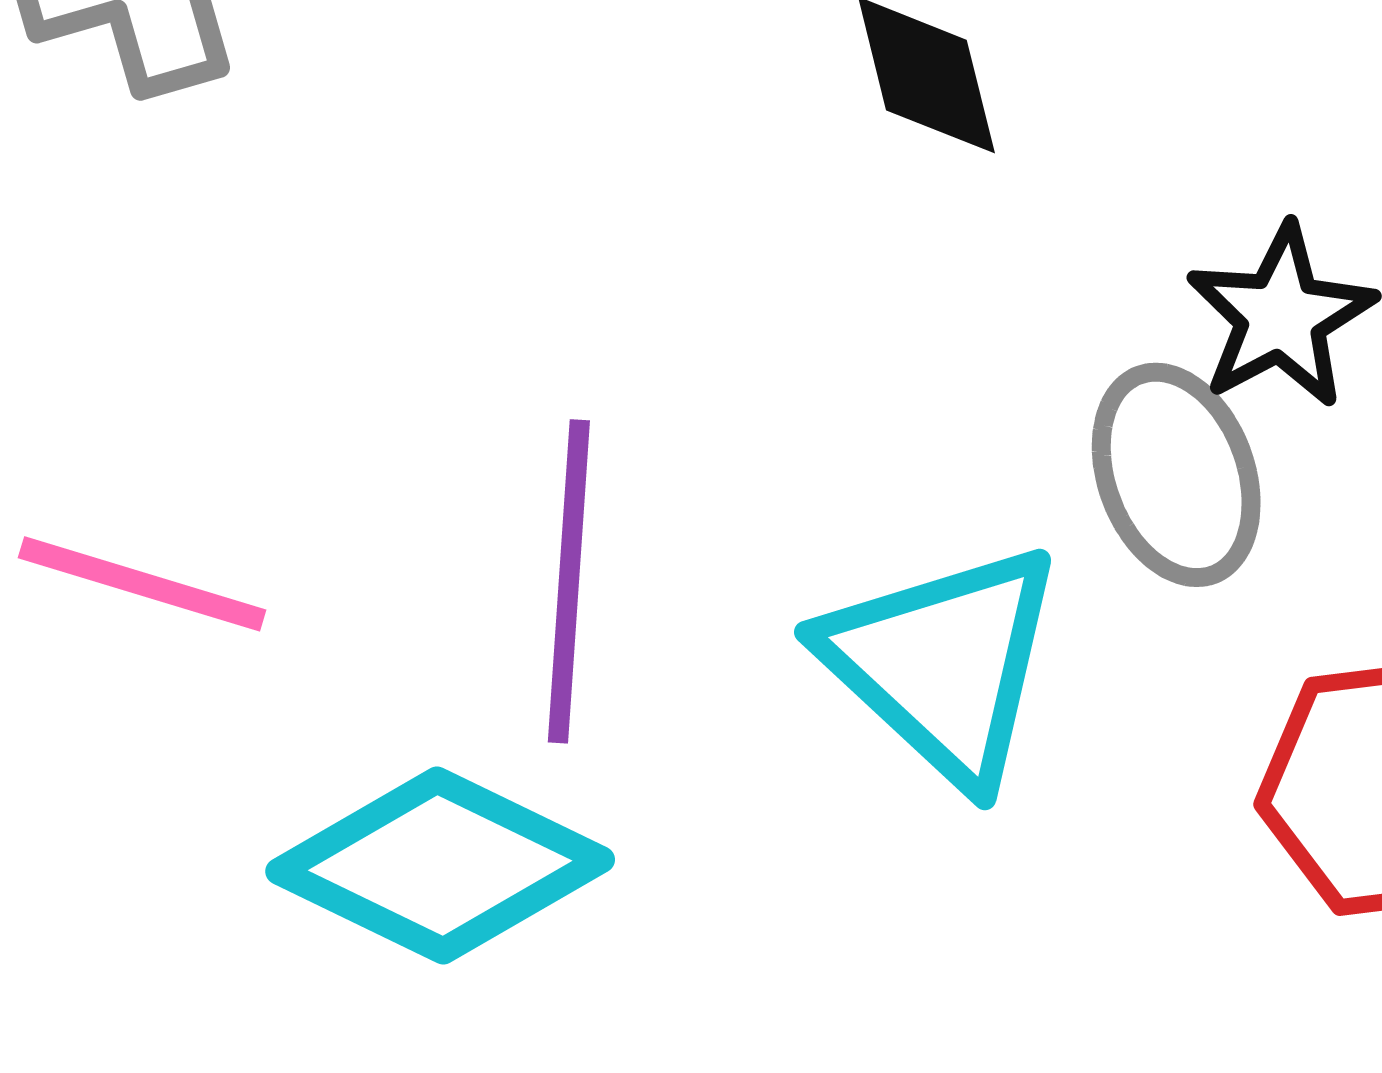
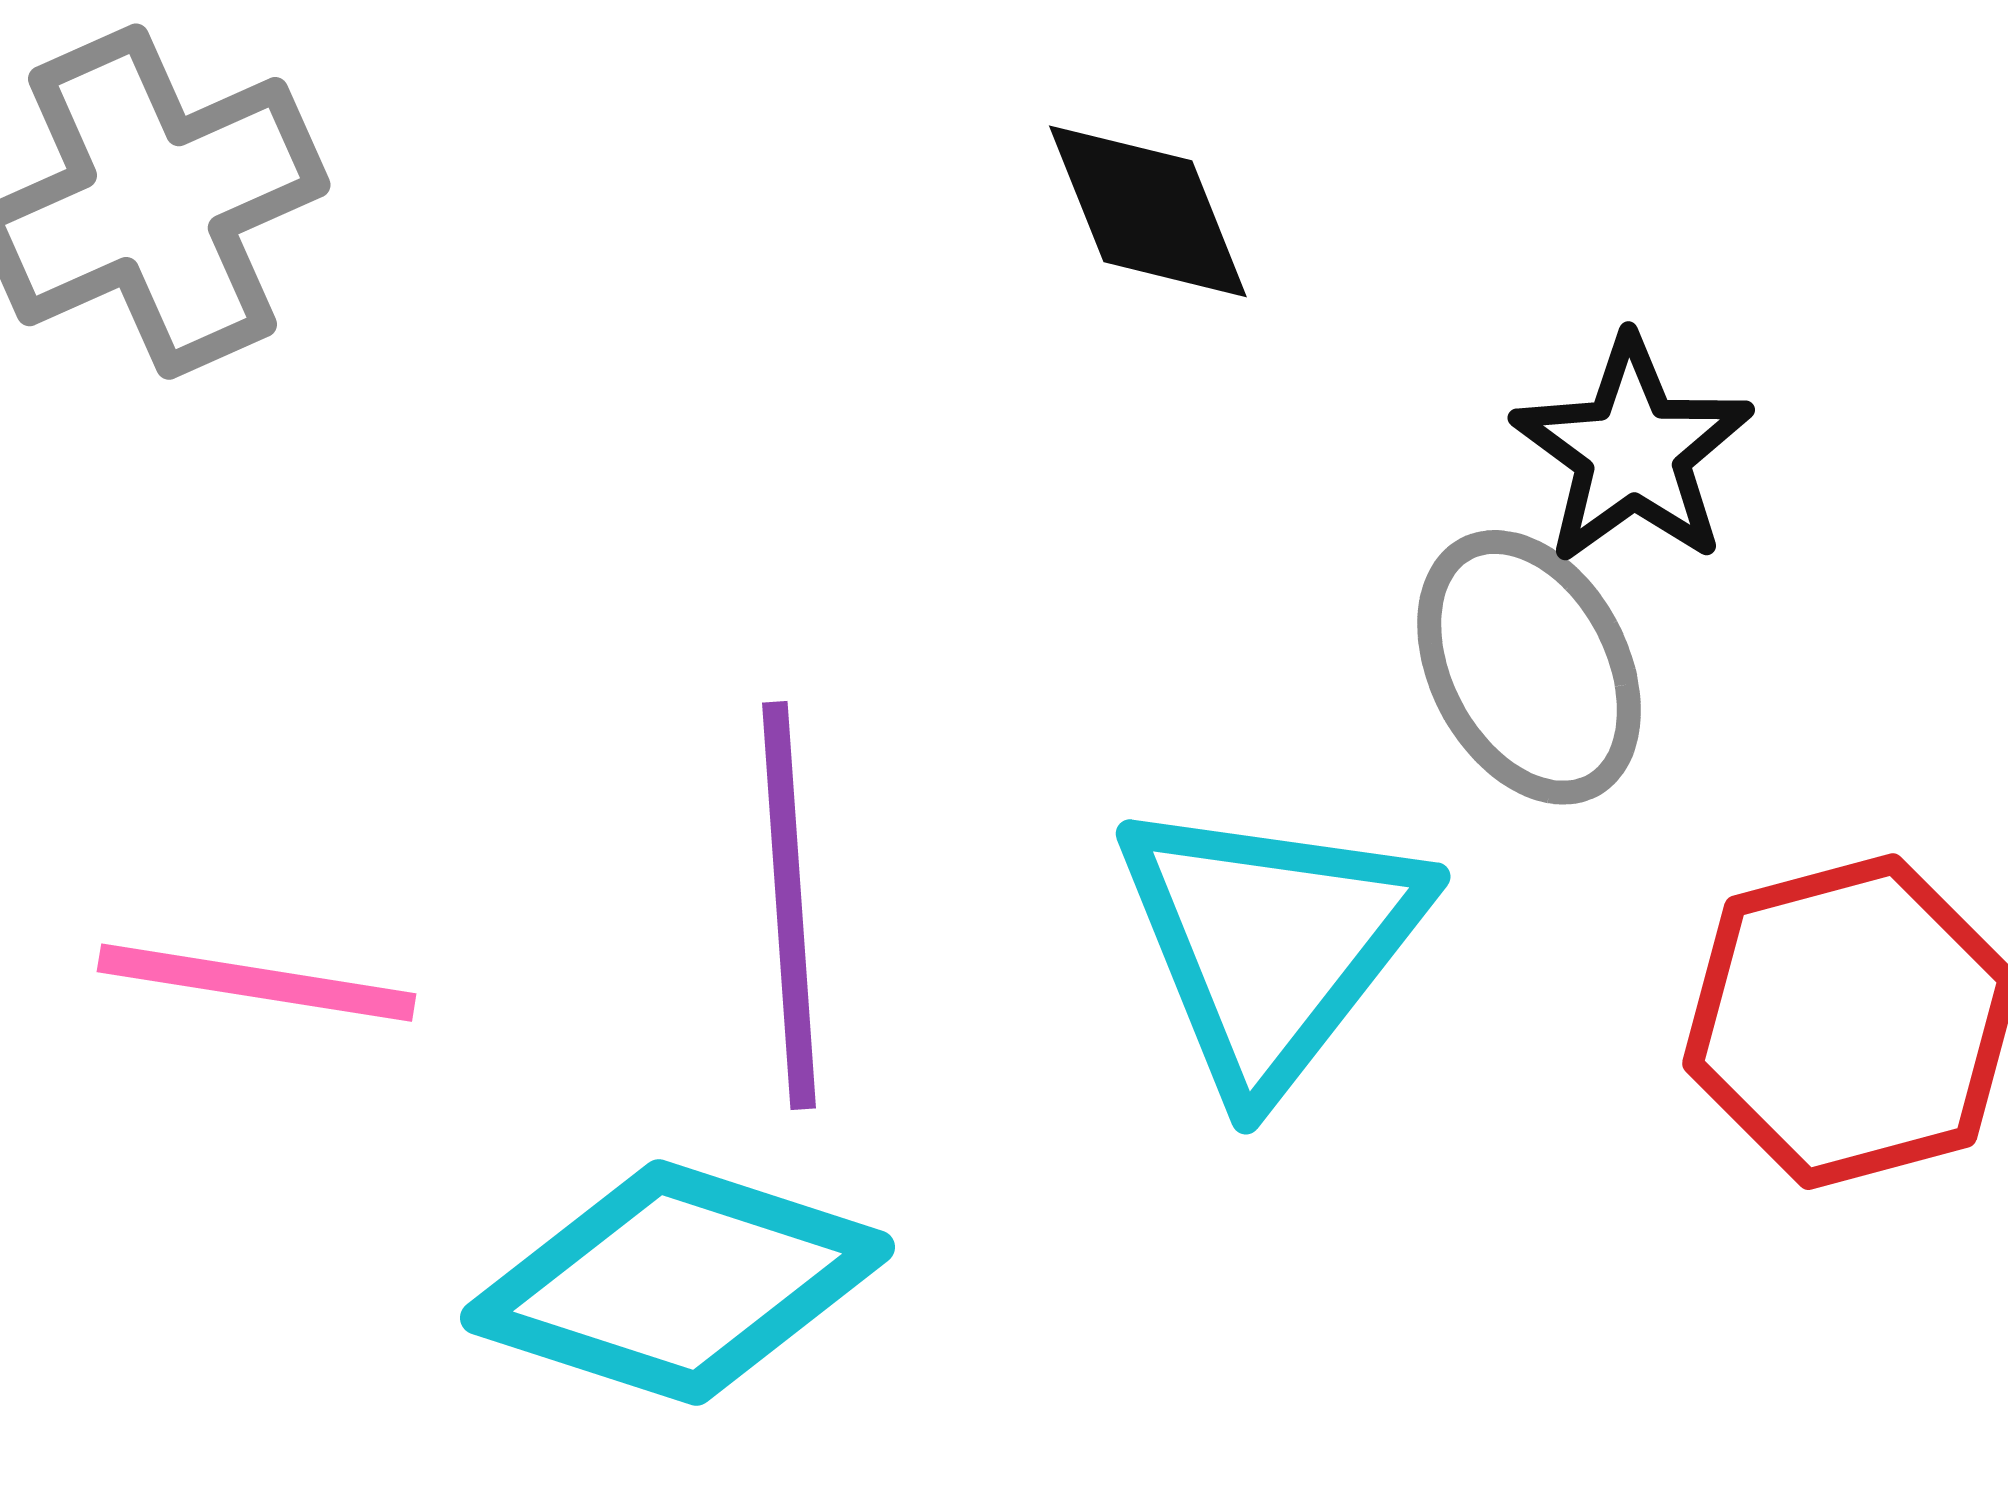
cyan triangle: (943, 664) -> (1271, 943), turned 33

